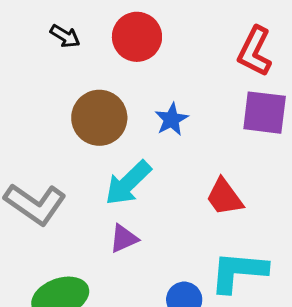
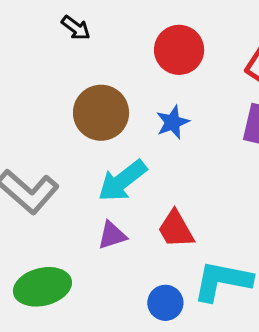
red circle: (137, 37) -> (179, 50), moved
red trapezoid: (224, 197) -> (176, 229), moved

